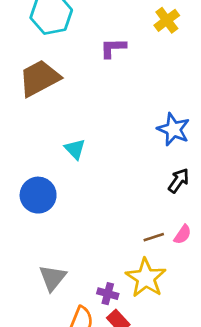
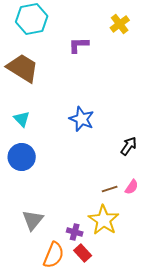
brown trapezoid: (39, 78) -> (23, 68), turned 60
blue star: (173, 129) -> (82, 119), moved
cyan triangle: (75, 149) -> (22, 119), moved

